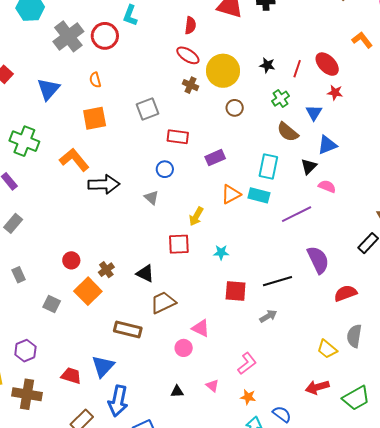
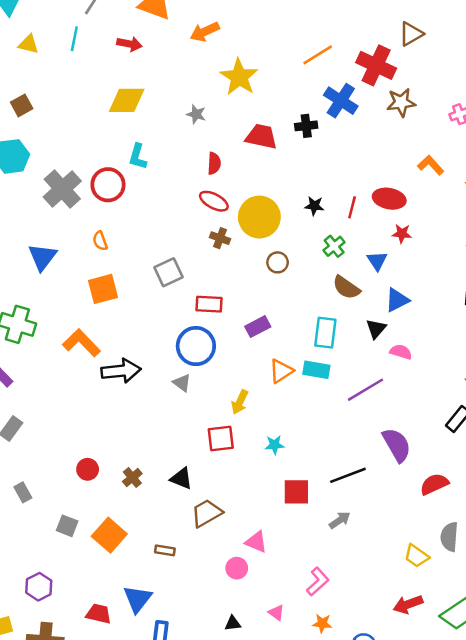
red ellipse: (327, 64) -> (389, 199), turned -30
blue circle: (165, 169) -> (196, 346), size x1.8
orange square: (88, 291) -> (109, 535), moved
brown rectangle: (128, 329) -> (165, 550), size x0.6

